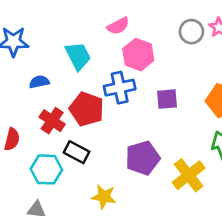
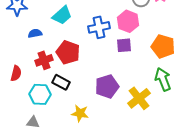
pink hexagon: (138, 55) -> (128, 21), moved
cyan trapezoid: (78, 56) -> (62, 15), turned 75
blue cross: (120, 88) -> (99, 27), moved
red cross: (52, 121) -> (44, 60), turned 36

